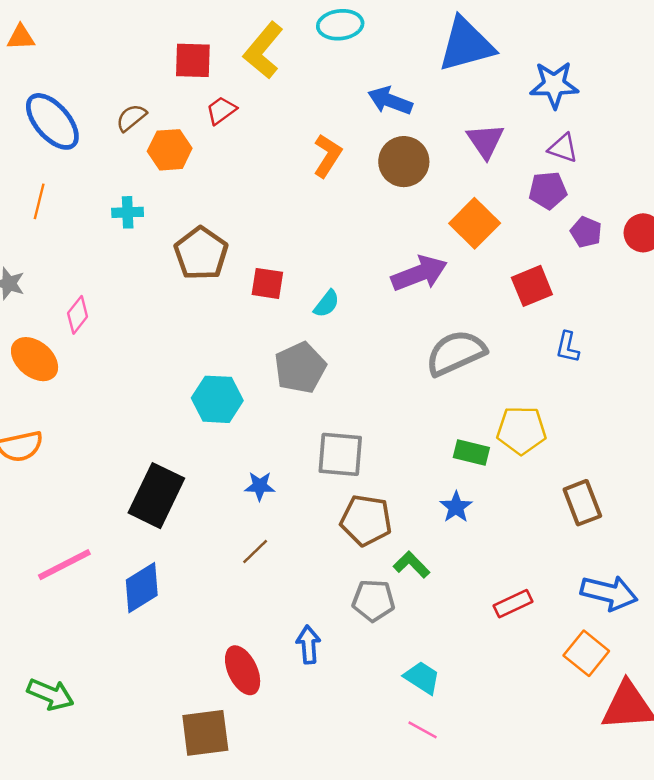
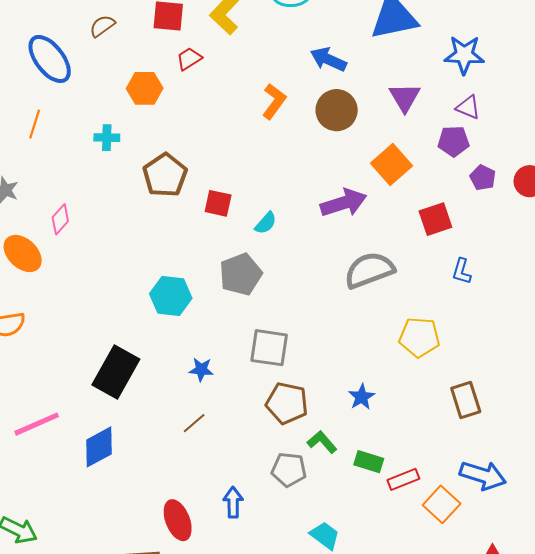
brown semicircle: (131, 118) -> (102, 26), moved
green rectangle: (471, 453) -> (369, 462), moved
orange square: (586, 653) -> (442, 504), moved

